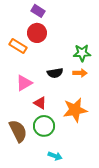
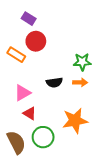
purple rectangle: (38, 11) -> (29, 19), moved
red triangle: (40, 103) -> (30, 113), moved

